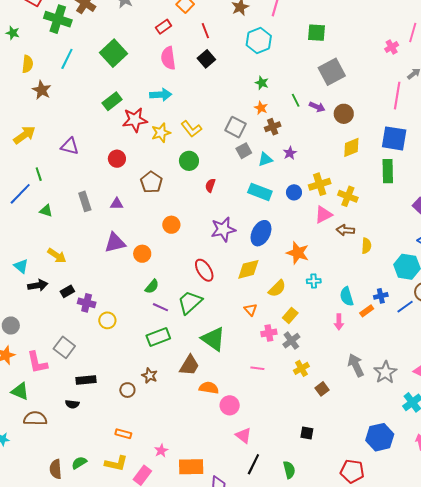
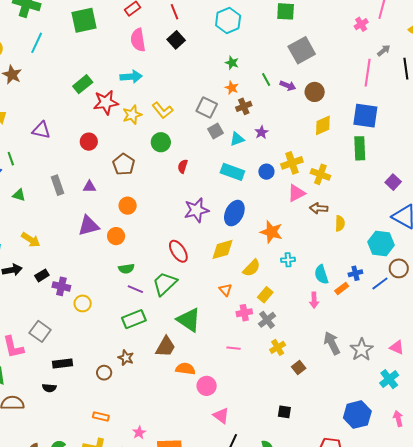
green square: (113, 53) -> (84, 20), moved, turned 32
orange circle: (171, 225) -> (128, 206), moved
green semicircle: (152, 286) -> (126, 269), turned 42

